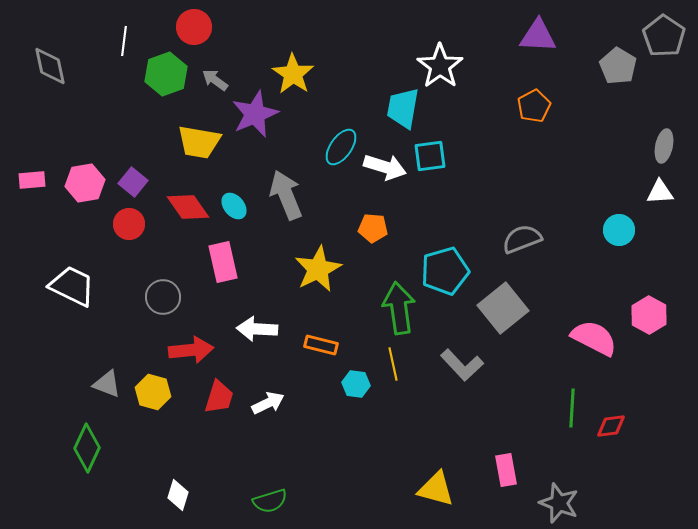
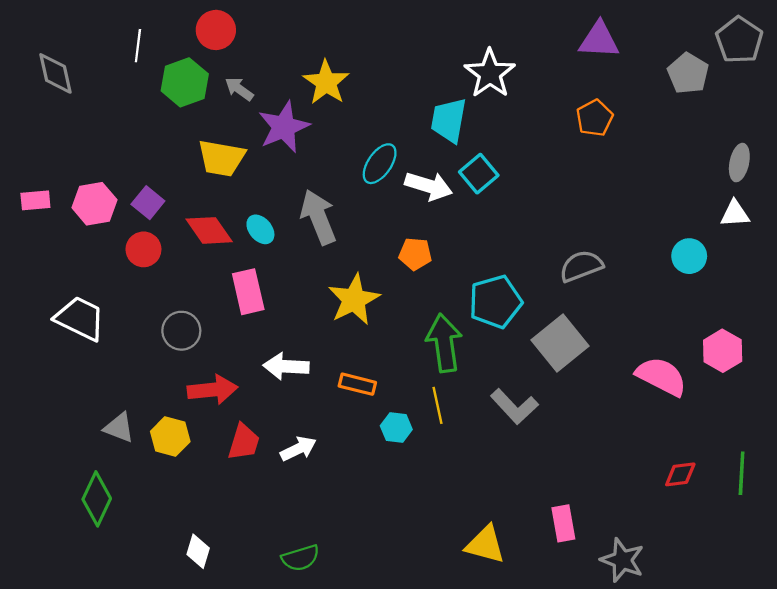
cyan square: (430, 156) -> (479, 174), turned -32
green line: (572, 408) -> (742, 473), moved

